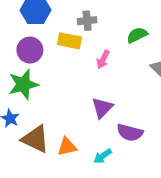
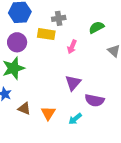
brown triangle: (35, 139) -> (24, 109), size x0.6
orange triangle: (67, 147) -> (48, 113), turned -42

